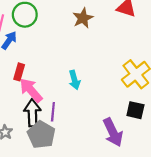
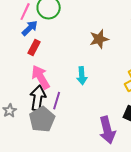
brown star: (83, 18) -> (99, 39), moved
red rectangle: (19, 72) -> (34, 47), moved

